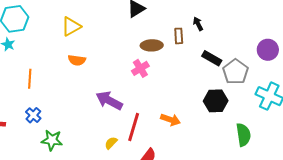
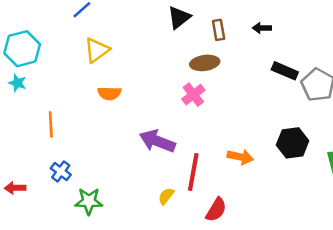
black arrow: (198, 24) -> (262, 28), turned -56
brown rectangle: (179, 36) -> (219, 30), moved
black hexagon: (216, 101) -> (293, 143), moved

